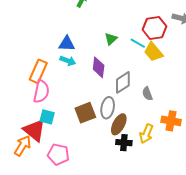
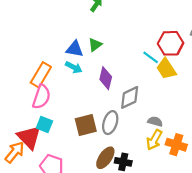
green triangle: (111, 39) -> (95, 45), moved
gray semicircle: (147, 94) -> (155, 121), moved, turned 120
brown ellipse: (119, 124) -> (105, 158), moved
yellow arrow: (146, 134) -> (154, 140), moved

